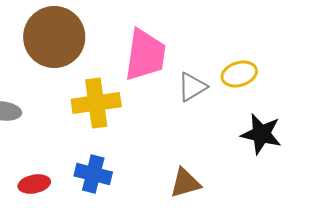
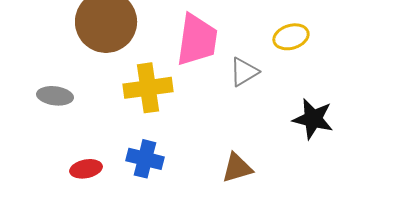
yellow ellipse: (239, 74) -> (291, 37), moved

